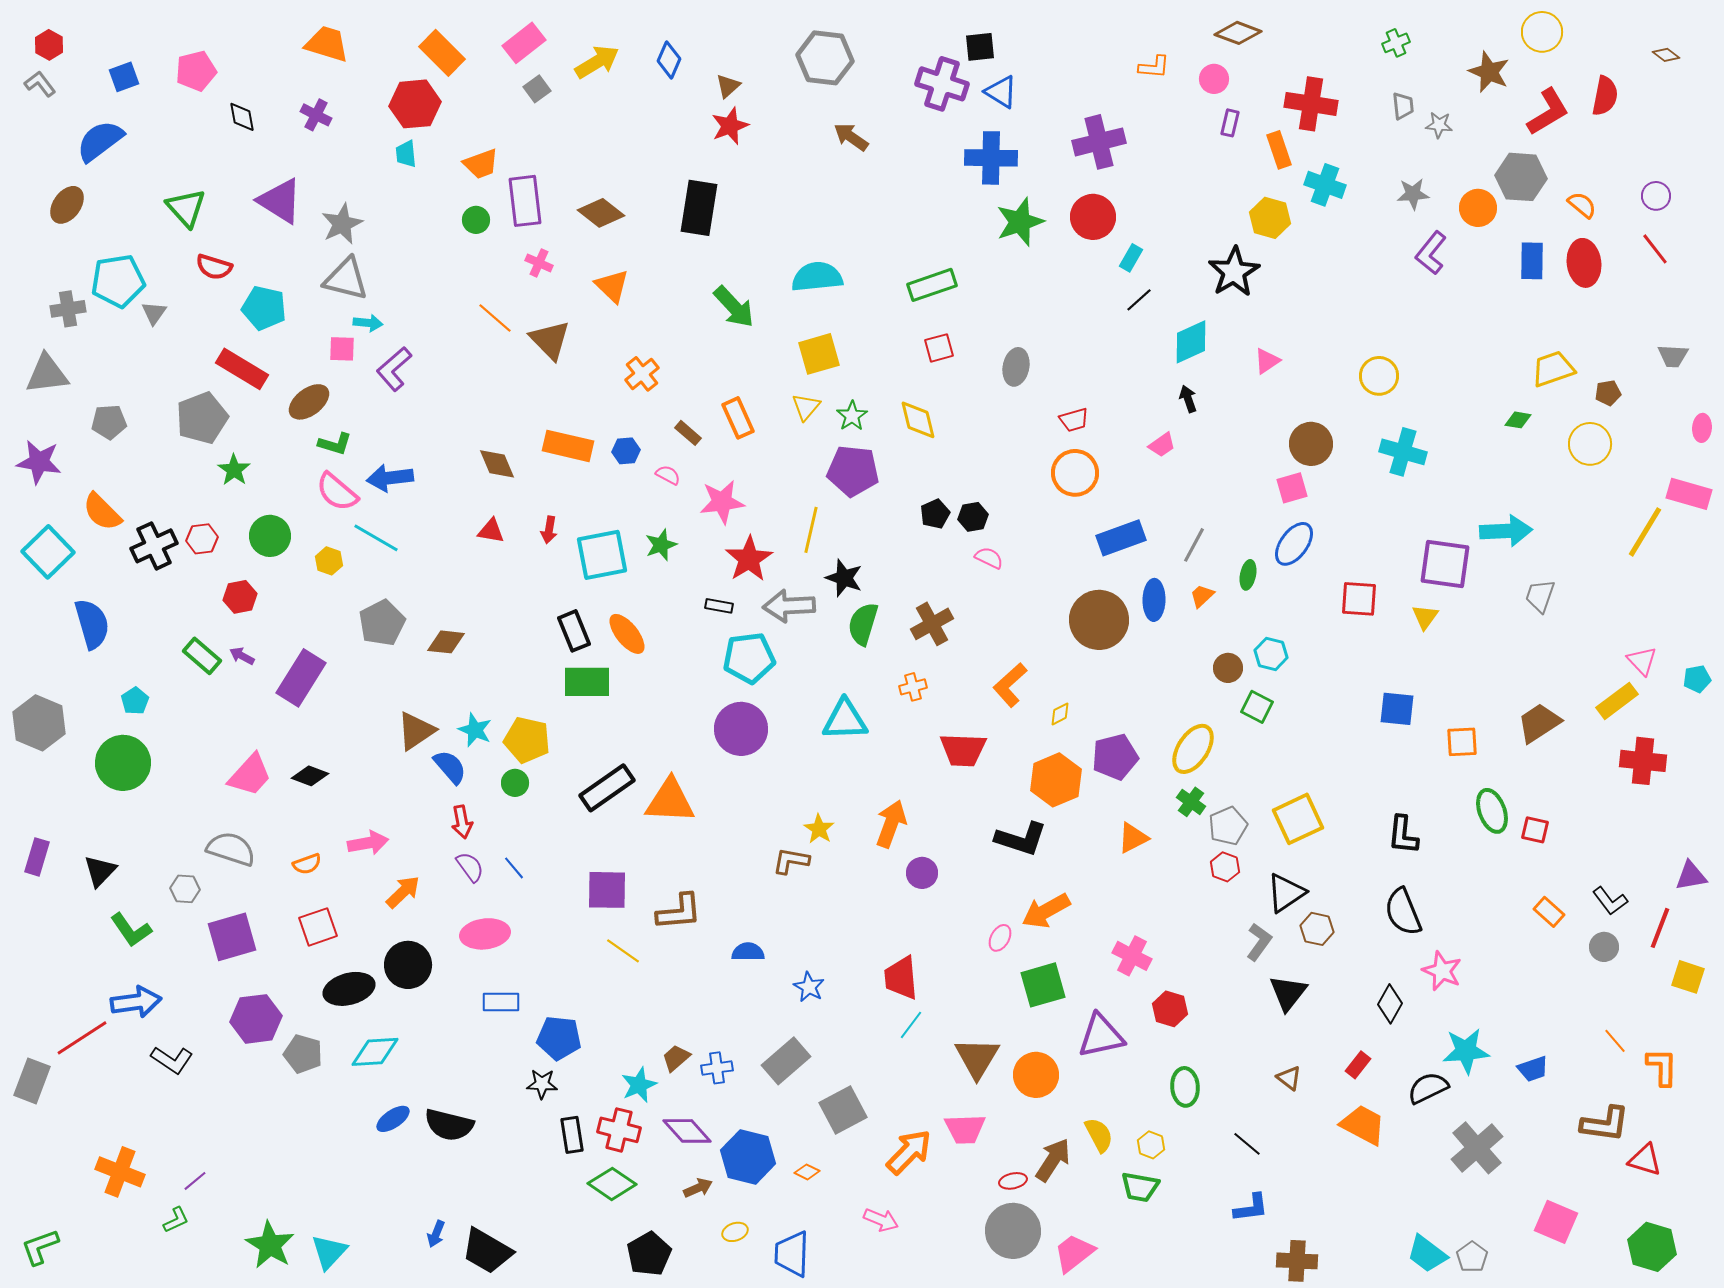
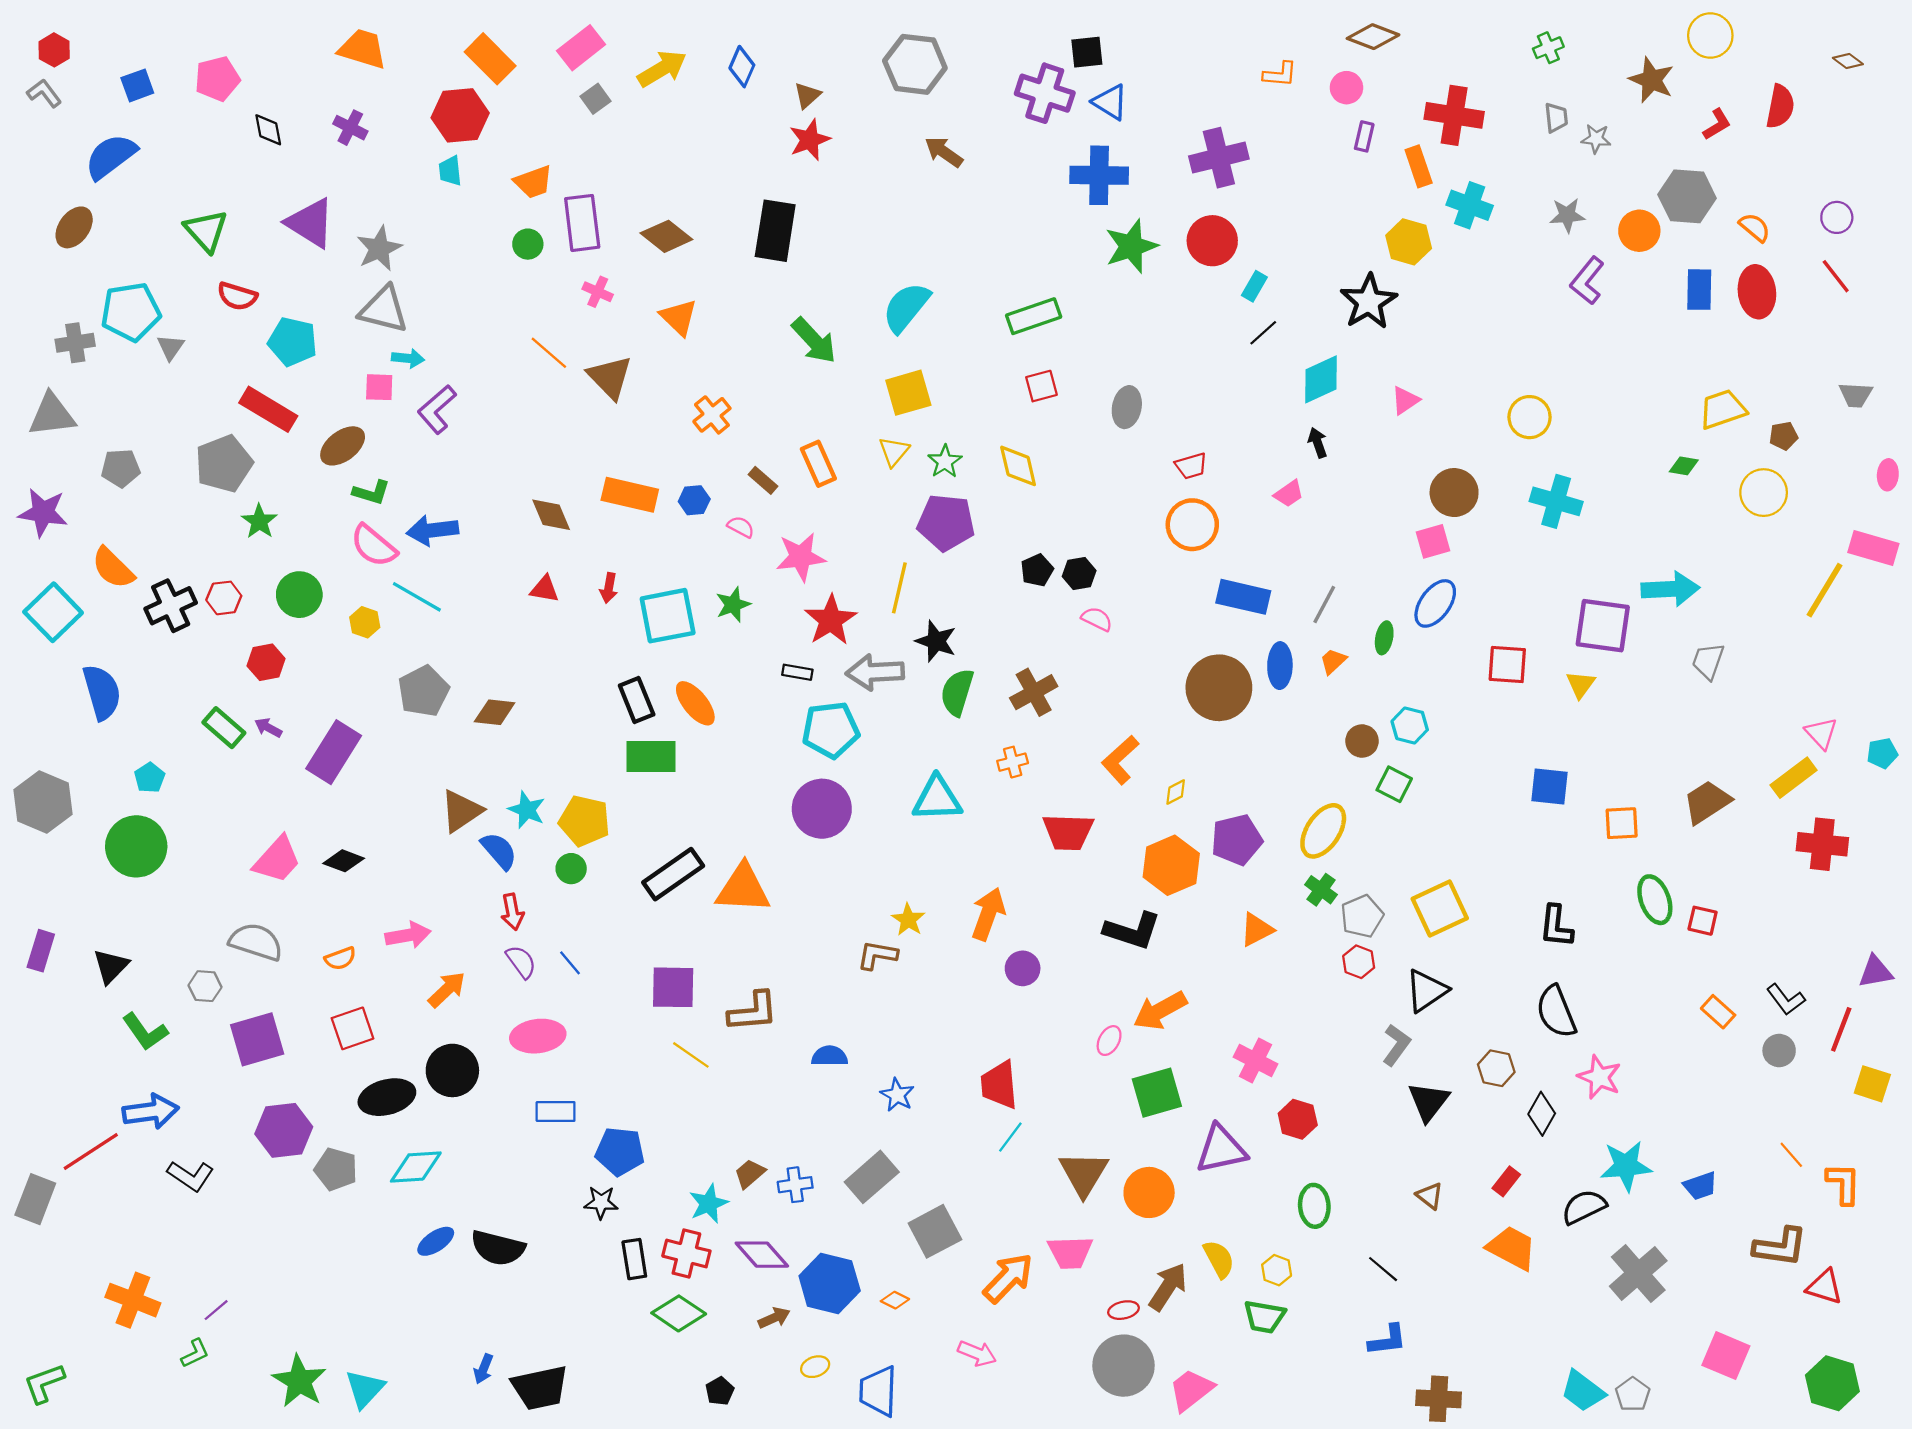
red L-shape: (1548, 112) -> (1717, 124), size x0.6
cyan semicircle: (817, 277) -> (906, 307), turned -45
blue rectangle: (1121, 538) -> (1243, 597), turned 33
brown hexagon: (1317, 929) -> (1496, 1068), moved
black trapezoid: (487, 1251) -> (540, 1388), turned -42
black pentagon: (649, 1254) -> (720, 1391), size x0.6

